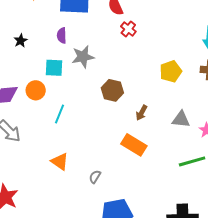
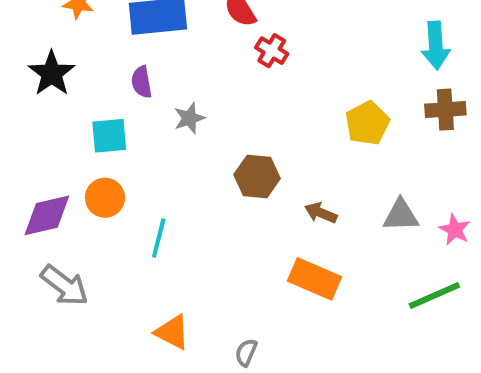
black star: (21, 41) -> (52, 73), moved, size x1.6
gray star: (83, 57) -> (189, 118), size x0.7
cyan square: (54, 68) -> (109, 136), moved
brown arrow: (142, 113) -> (321, 213), turned 91

